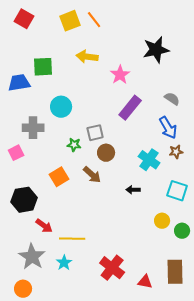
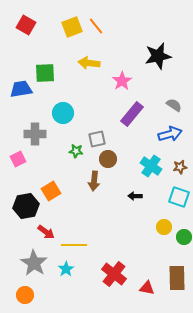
blue arrow: (168, 128) -> (170, 134), turned -75
brown star: (176, 152) -> (180, 167), moved
brown arrow: (92, 175) -> (94, 181), turned 54
orange square: (59, 177) -> (51, 191), moved

